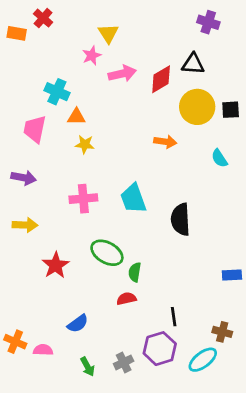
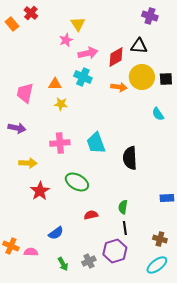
orange rectangle: (17, 33) -> (12, 24), turned 40
cyan cross: (57, 92) -> (83, 77), moved
orange arrow: (165, 142) -> (119, 87), moved
yellow arrow: (25, 225) -> (28, 163), moved
green semicircle: (135, 272) -> (123, 207), moved
cyan ellipse: (203, 360) -> (157, 265), moved

